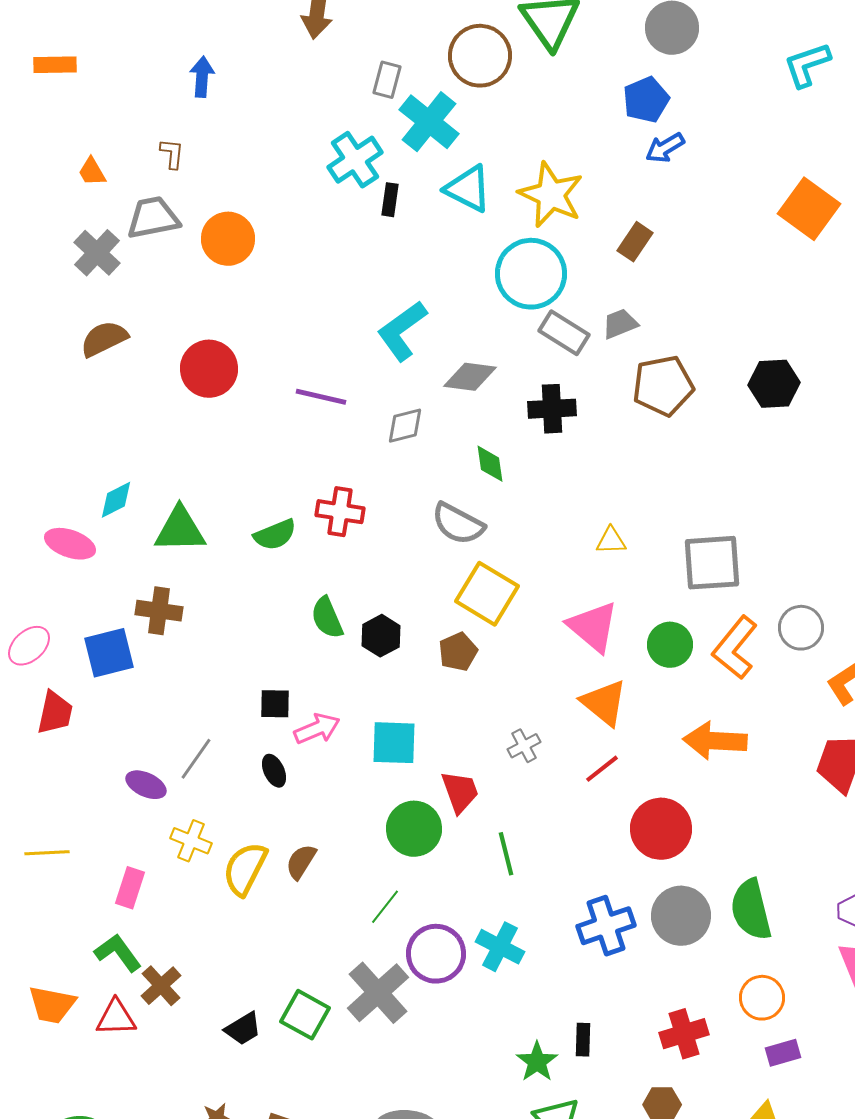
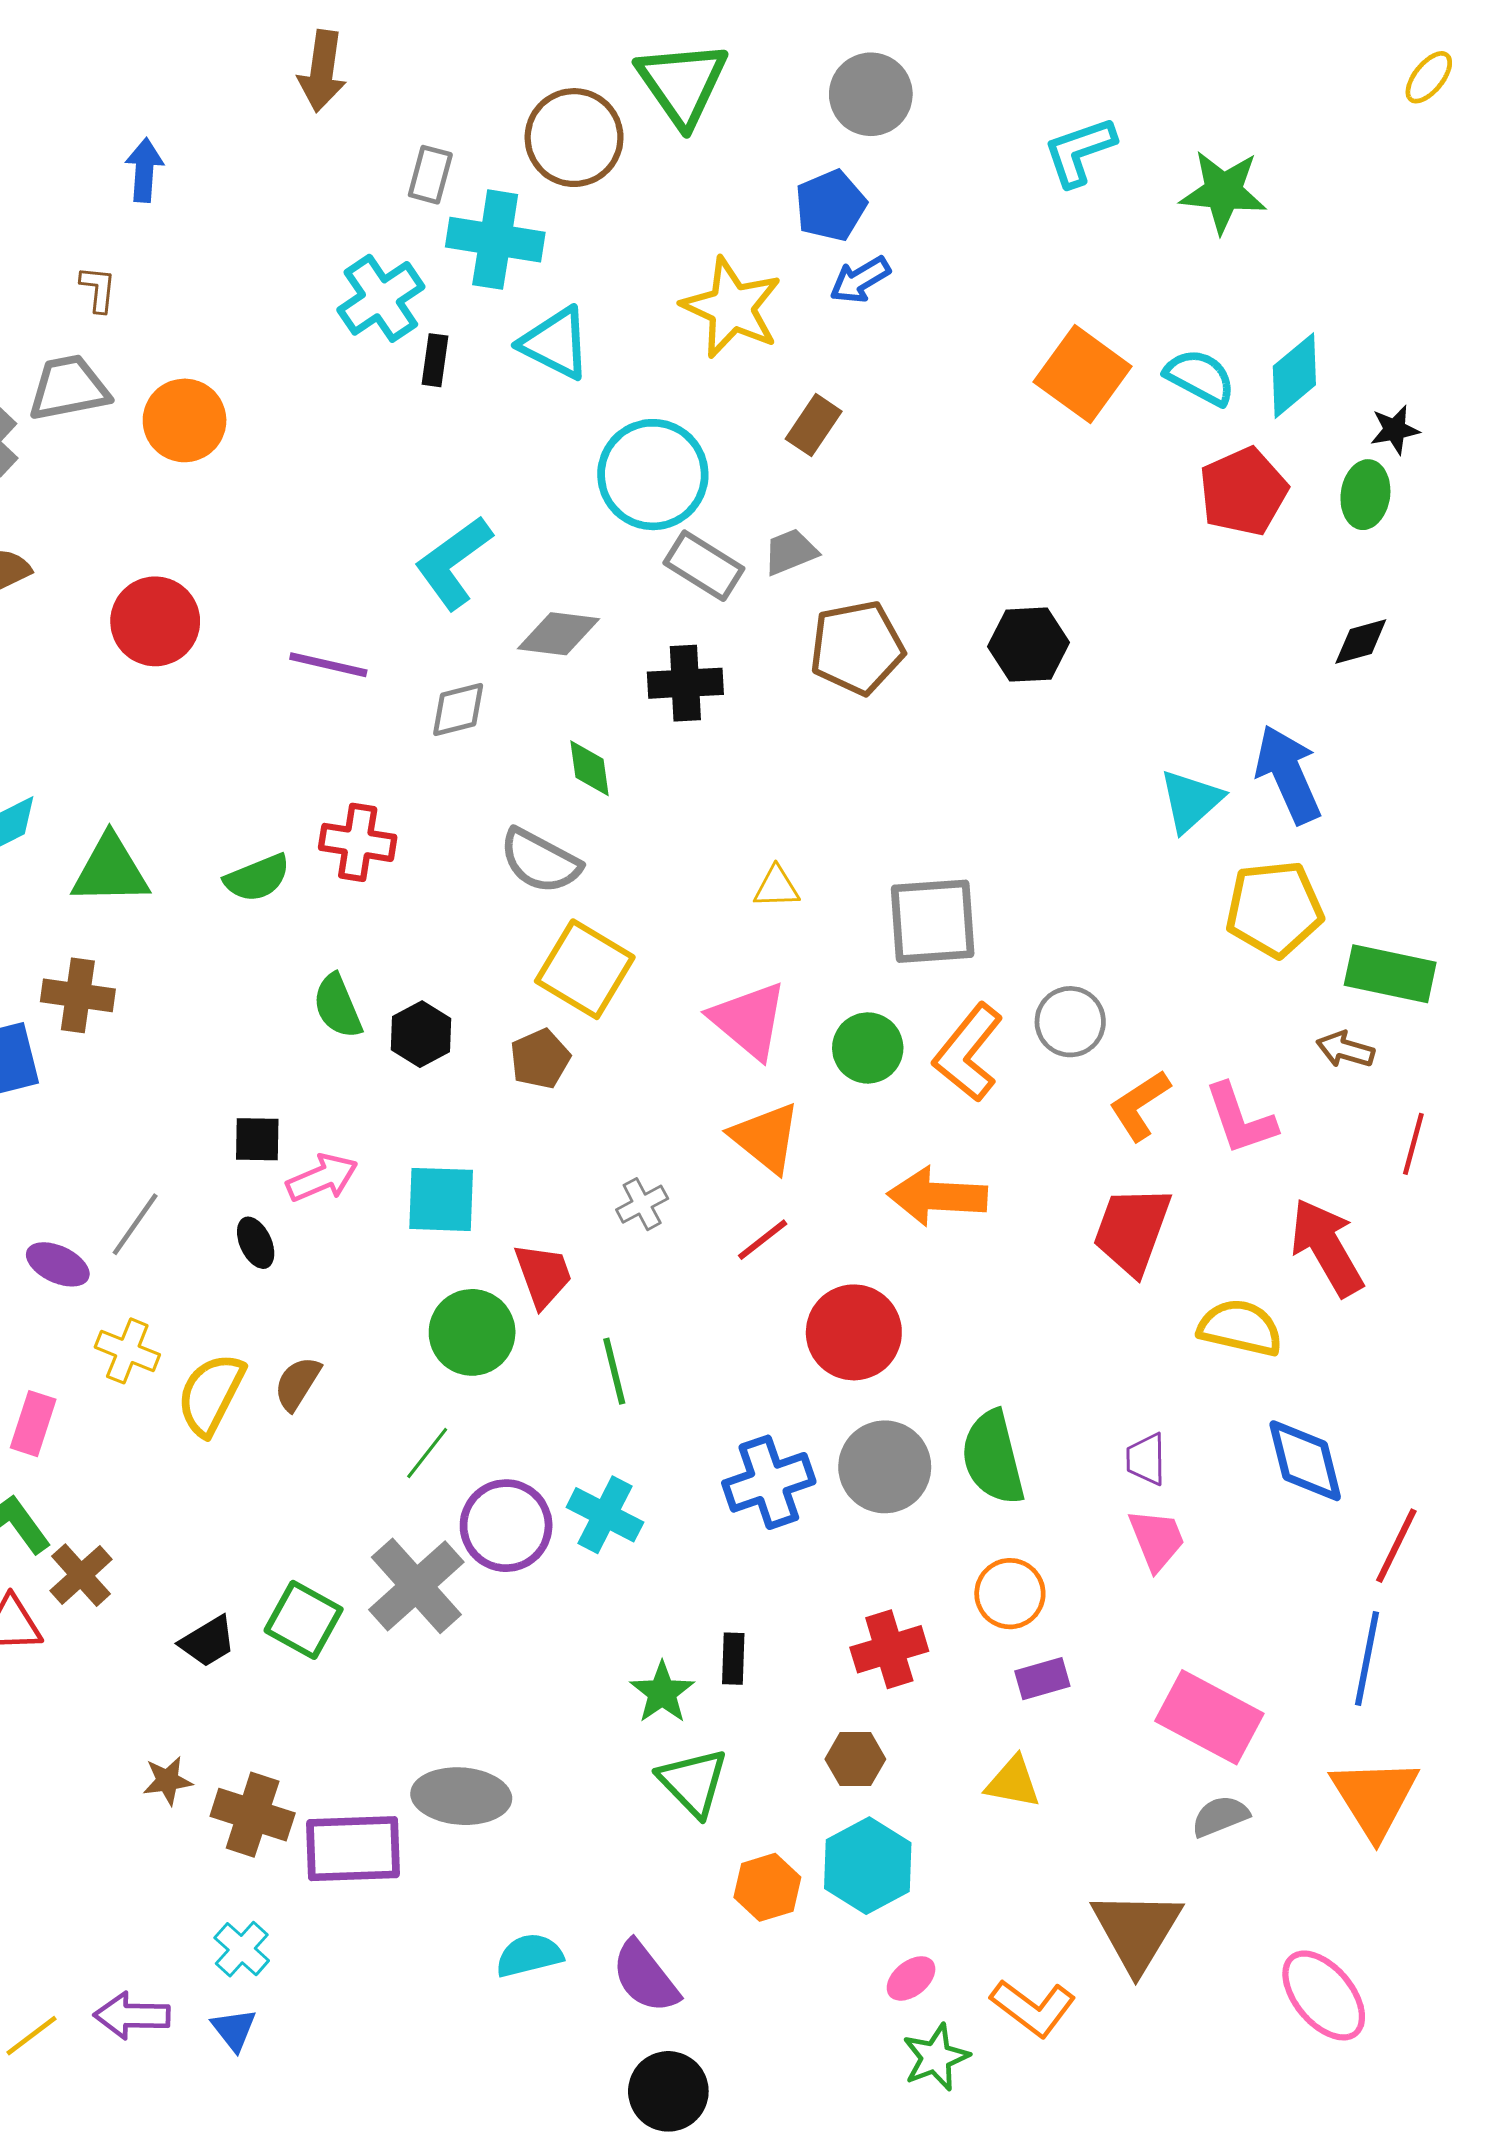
cyan cross: (429, 122) -> (495, 240), turned -30
yellow star: (551, 195) -> (732, 308), moved

